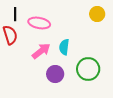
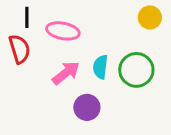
green circle: (88, 69) -> (136, 70), moved

